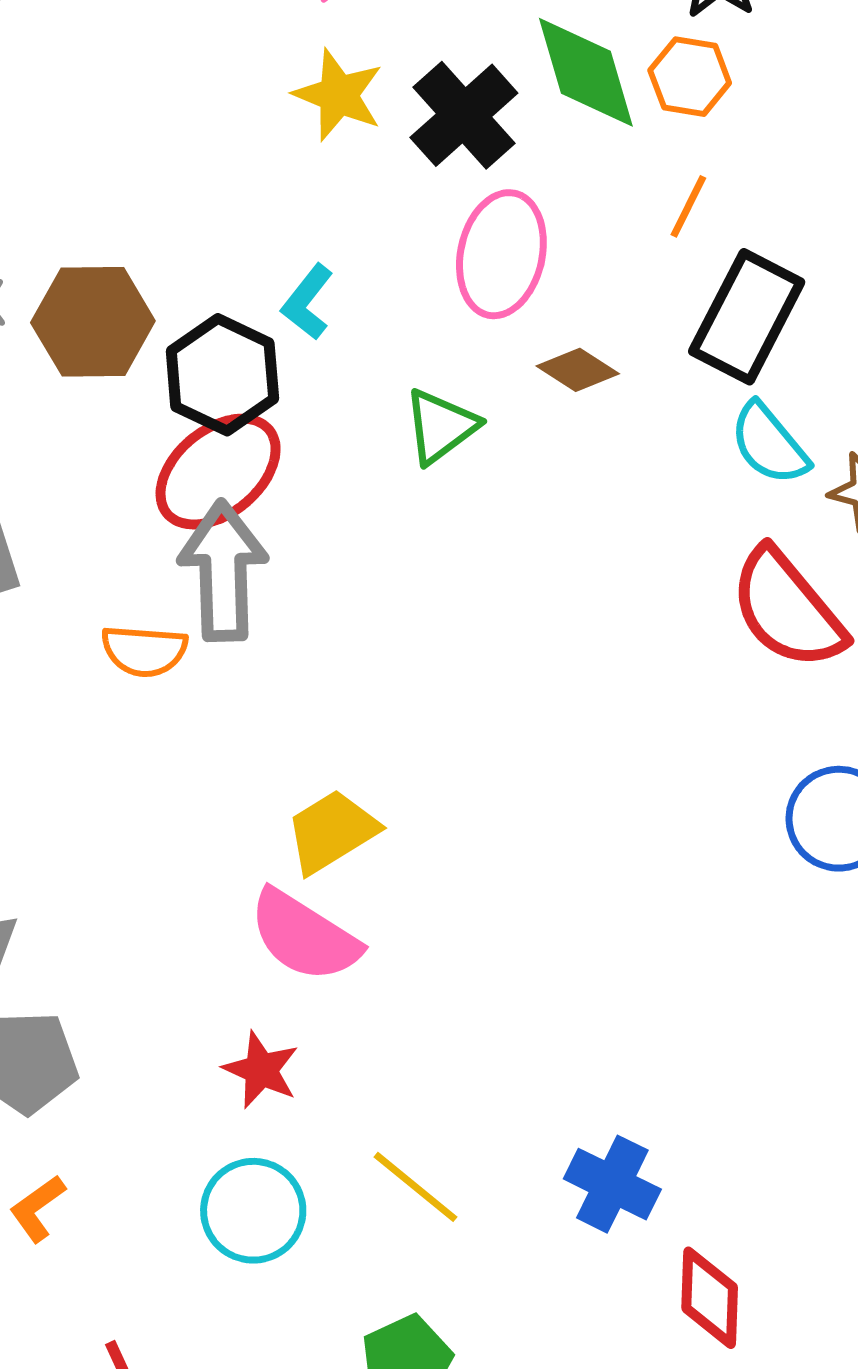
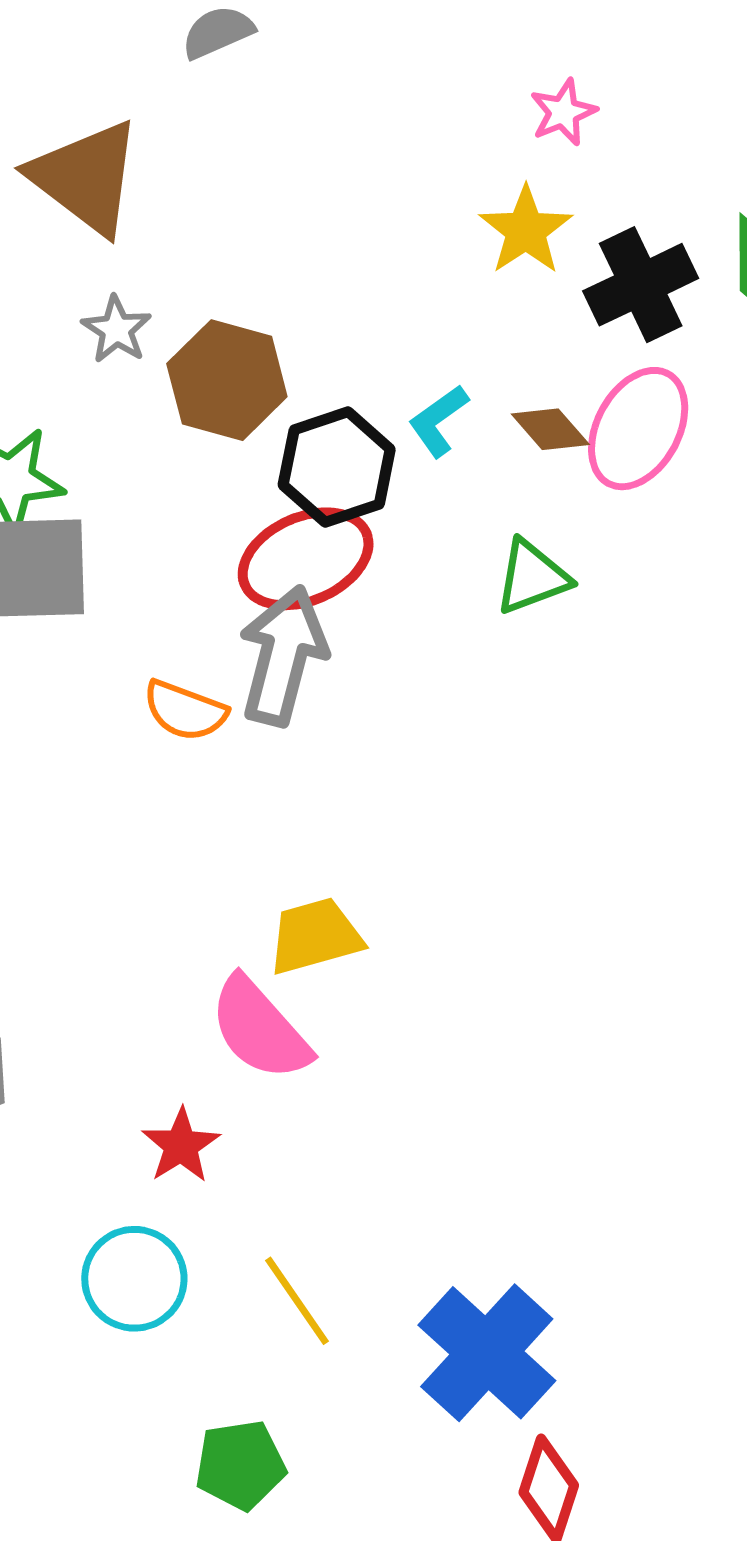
brown diamond: (578, 370) -> (550, 429), moved
blue cross: (612, 1184) -> (487, 1353), size x1.5

